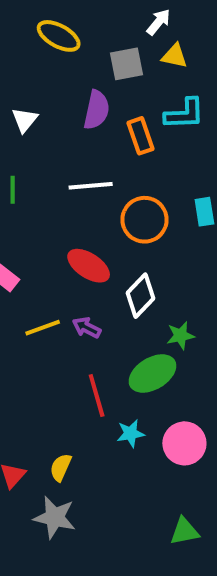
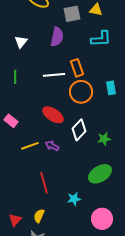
orange rectangle: (140, 136) -> (77, 68), moved
green star: (180, 336) -> (104, 139), moved
green ellipse: (152, 374) -> (100, 174), moved
red line: (97, 395) -> (44, 183), moved
pink circle: (184, 443) -> (102, 219), moved

